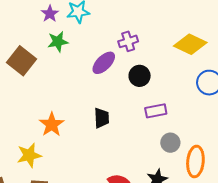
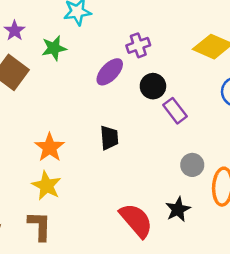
purple star: (50, 14) -> (15, 31), moved
purple rectangle: (156, 111) -> (175, 111), moved, turned 65
yellow star: (29, 155) -> (47, 186), moved, turned -30

